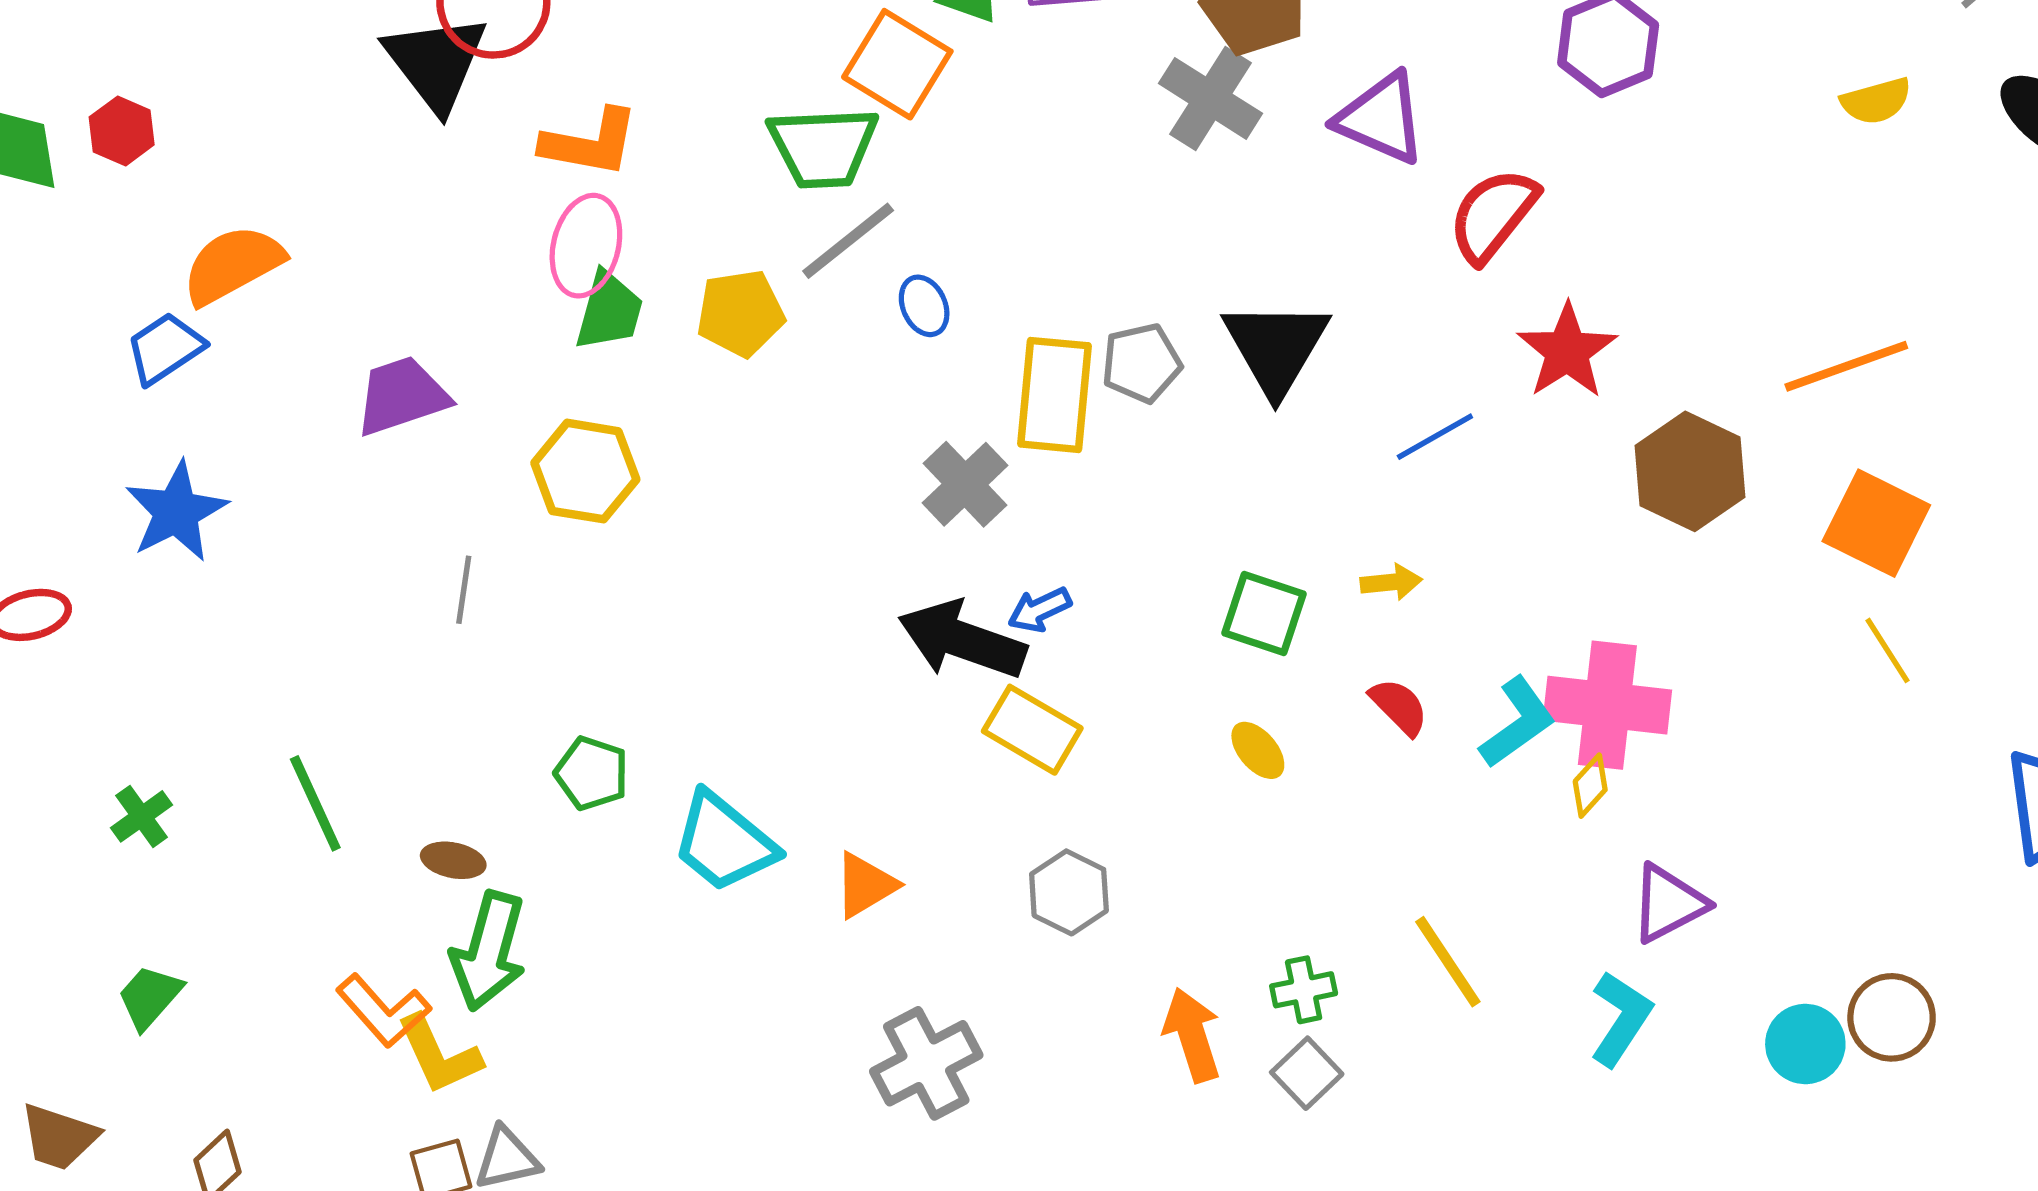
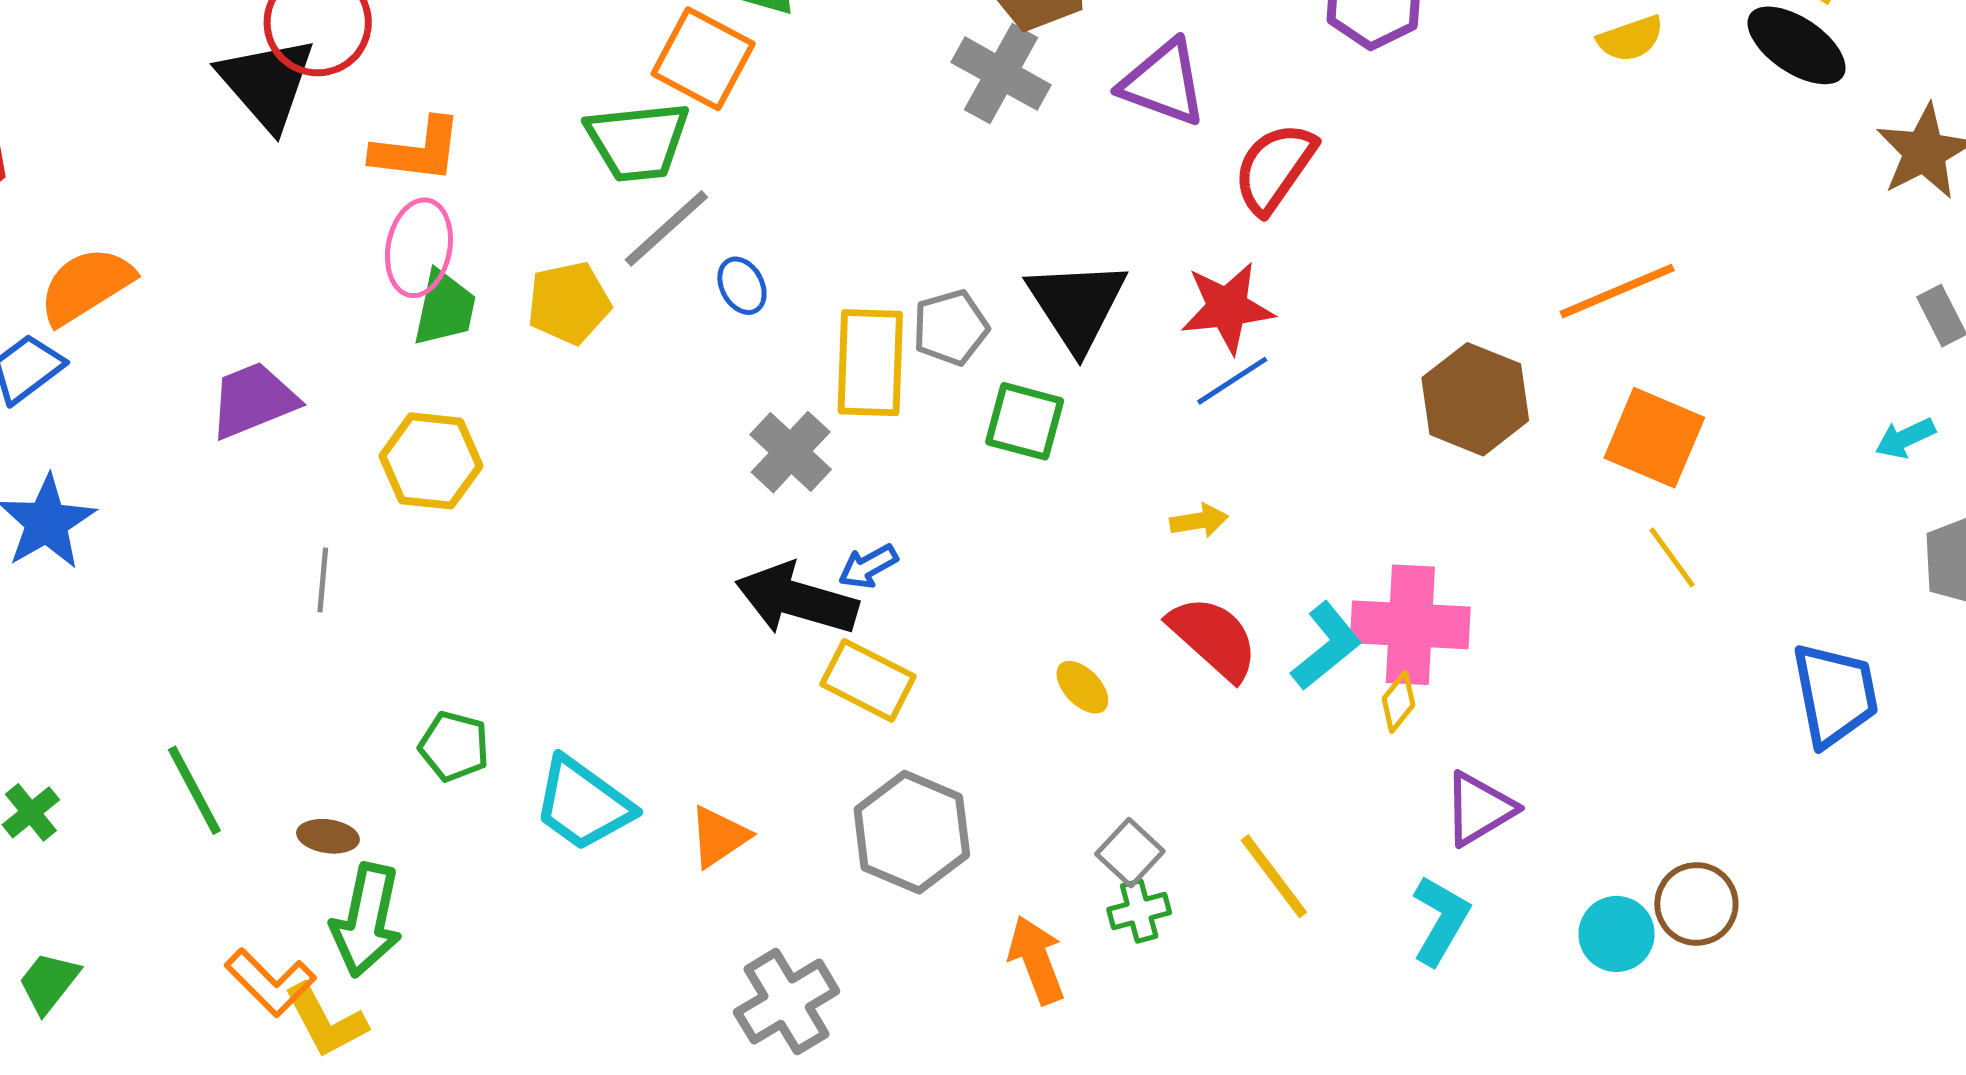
red star: (1567, 351) -> (1227, 308), moved, turned 30
green square: (1264, 614) -> (1025, 421), moved
red semicircle: (1399, 707) -> (1213, 638), size x1.6
gray hexagon: (1069, 892) -> (912, 832), size x1.5
gray square: (1307, 1073) -> (1130, 853), moved

